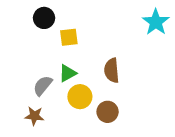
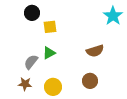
brown semicircle: (112, 70) -> (95, 51), moved, turned -102
yellow circle: (80, 97) -> (53, 87), moved
brown circle: (108, 112) -> (90, 81), moved

